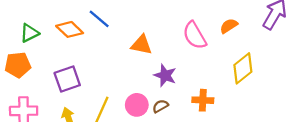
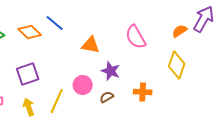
orange semicircle: (229, 26) -> (180, 31), moved
yellow diamond: (243, 68) -> (177, 65), turned -32
pink circle: (137, 105) -> (83, 85), moved

